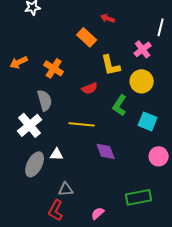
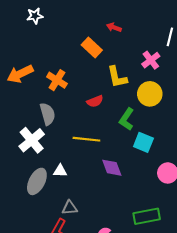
orange arrow: (19, 62) -> (20, 74), size x1.4
cyan square: (148, 121) -> (143, 142), moved

